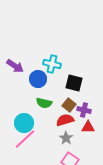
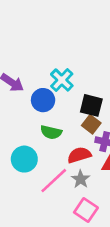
cyan cross: (52, 64) -> (62, 80), turned 30
brown square: (69, 105) -> (91, 124), moved
pink line: (25, 139) -> (54, 181), moved

